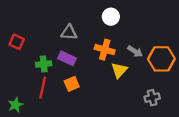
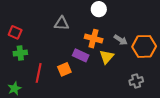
purple rectangle: (67, 58) -> (81, 55), moved
green cross: (44, 64) -> (20, 53), moved

